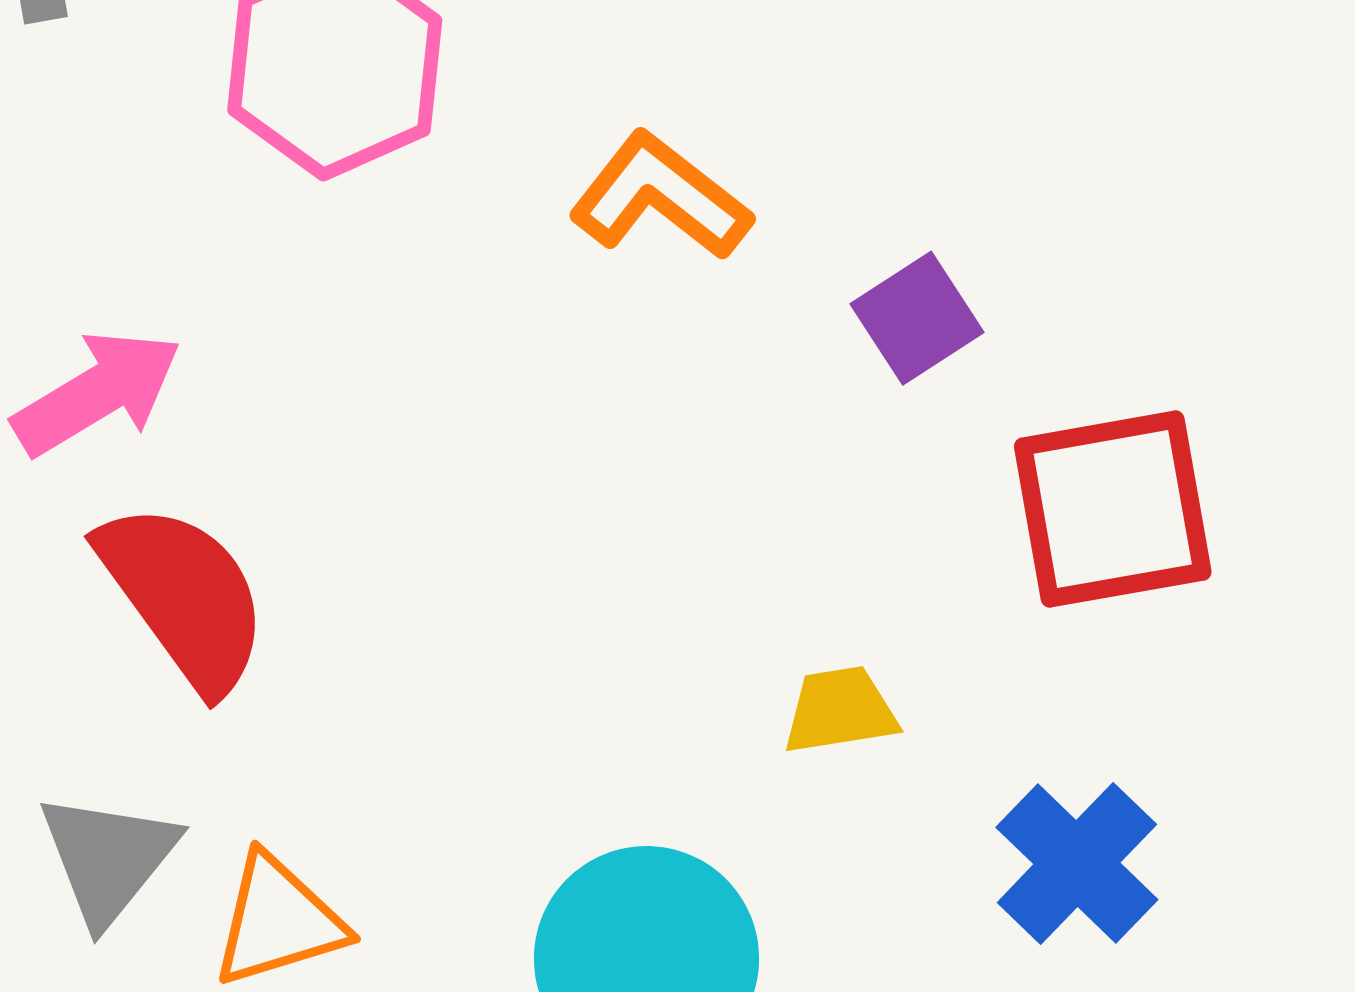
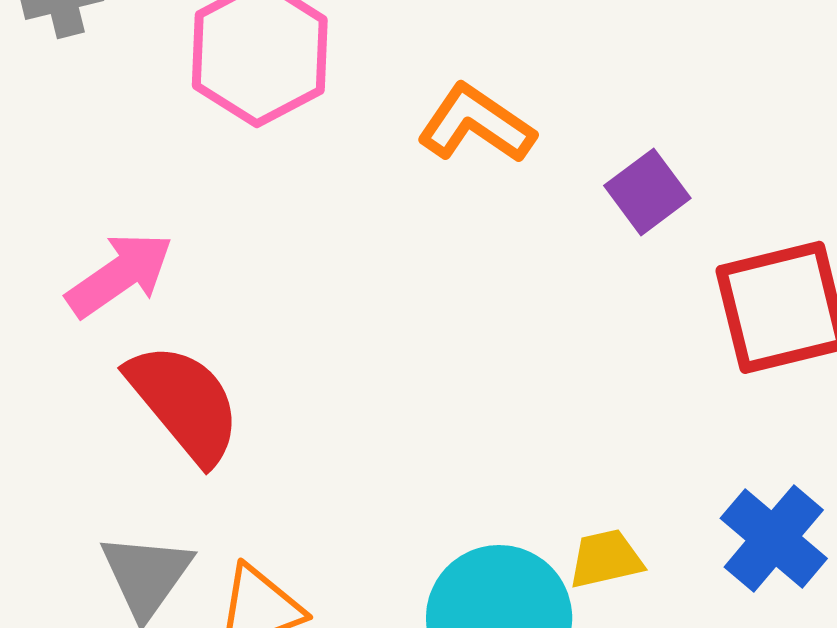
yellow trapezoid: (840, 710) -> (606, 559), moved

